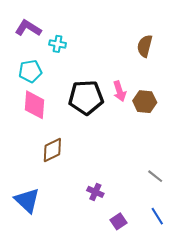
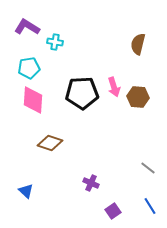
brown diamond: (52, 150) -> (50, 143), turned 45
blue triangle: (27, 200) -> (26, 191), size x0.6

